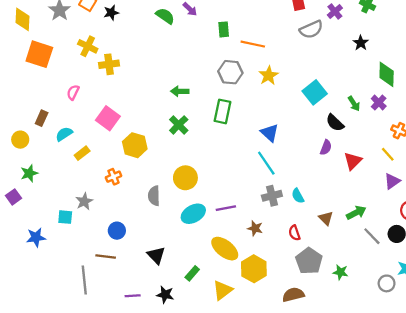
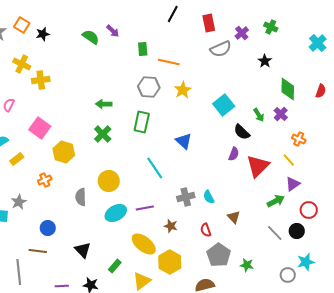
red triangle: (353, 161) -> (258, 166), size x1.4
cyan line: (266, 163) -> (155, 168), moved
green arrow: (356, 213) -> (276, 201), moved

